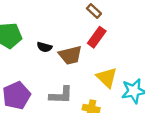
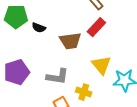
black semicircle: (44, 47) -> (39, 28), moved

